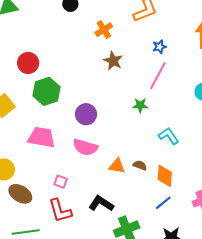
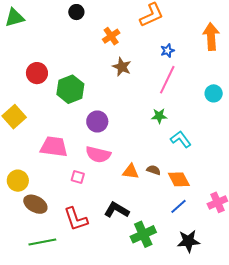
green hexagon: (47, 91) -> (70, 89), moved
green star: (140, 105) -> (159, 116), moved
orange diamond: (165, 176) -> (179, 179), turned -30
pink square: (61, 182) -> (78, 177), moved

